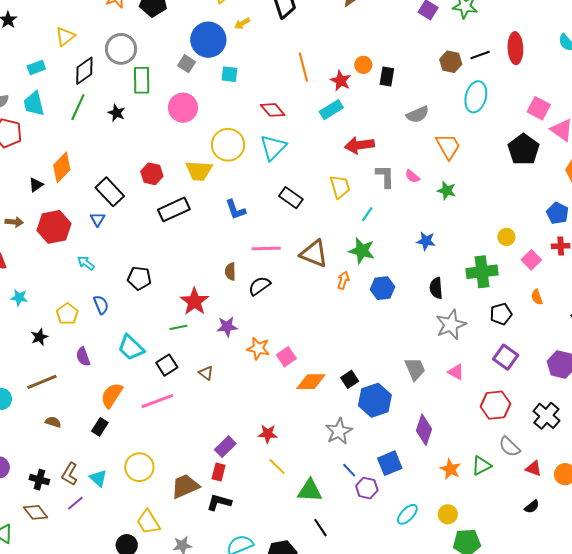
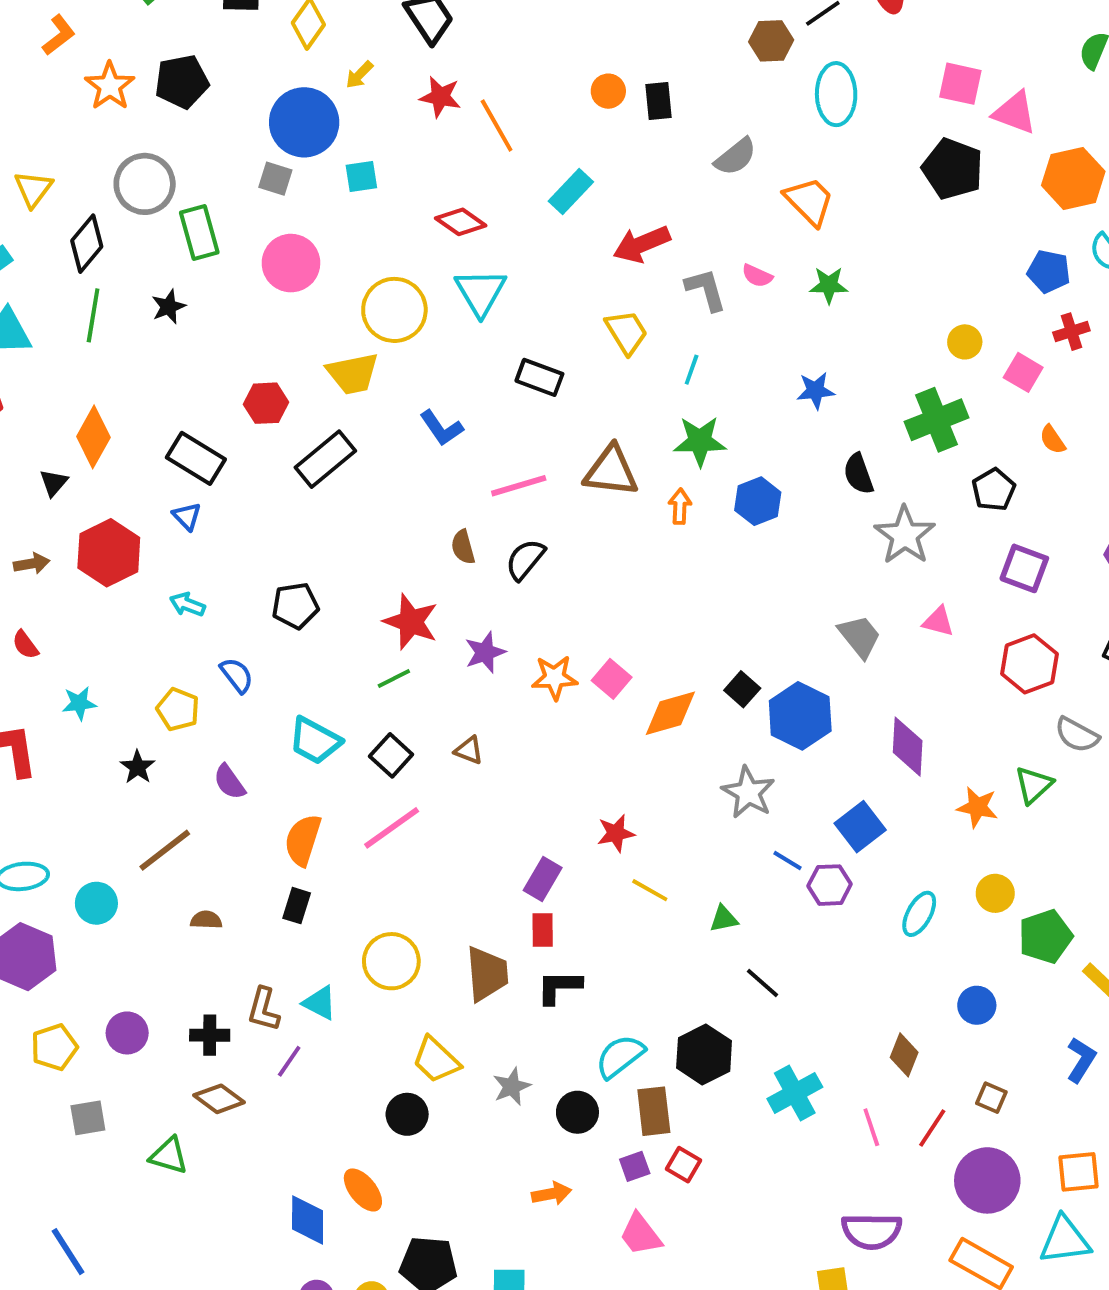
red star: (341, 81) -> (440, 97), moved
black star: (116, 113) -> (169, 307), turned -30
brown trapezoid: (185, 486) -> (487, 974), turned 124
green triangle: (310, 491) -> (724, 919), size x0.6

